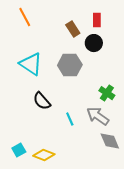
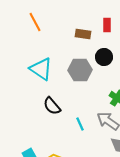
brown rectangle: (73, 29) -> (83, 34), turned -49
black circle: (94, 43) -> (104, 57), moved

